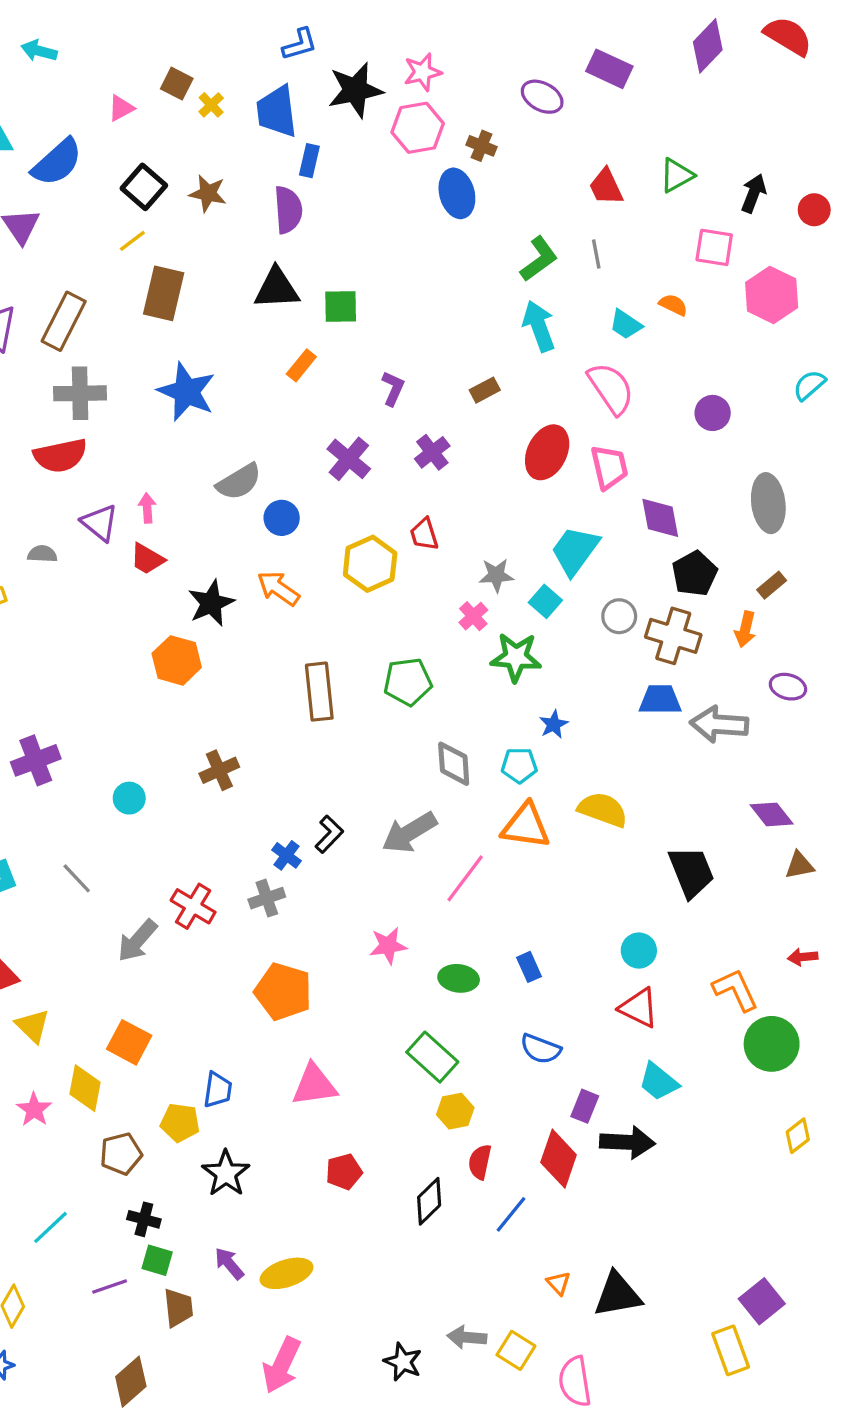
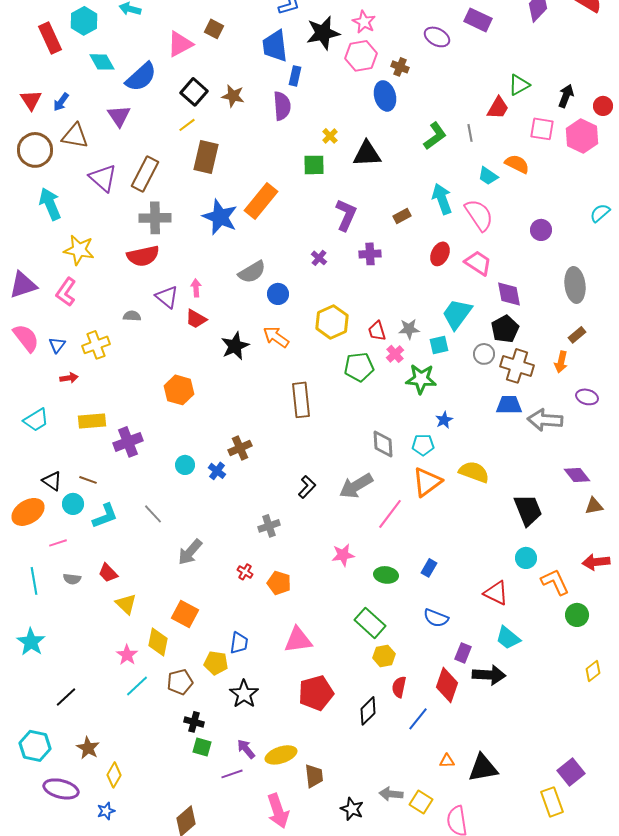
pink star: (423, 72) -> (364, 22), turned -30
yellow cross: (211, 105) -> (330, 136), moved
pink triangle: (121, 108) -> (180, 44), size x1.6
red trapezoid: (606, 187) -> (498, 108), moved, turned -125
black triangle: (277, 288) -> (367, 154), moved
pink hexagon: (772, 295) -> (582, 136), moved
orange semicircle: (673, 305) -> (517, 164), size x1.4
cyan arrow: (539, 326) -> (442, 199), moved
orange rectangle: (301, 365) -> (261, 201), moved, size x1.8
purple L-shape: (393, 388) -> (346, 215), size x1.5
purple cross: (432, 452) -> (370, 254), turned 35
red ellipse: (547, 452) -> (440, 254), size x0.7
purple cross: (349, 459) -> (319, 258), size x0.6
pink trapezoid: (609, 467) -> (478, 263), turned -44
red trapezoid: (424, 534) -> (377, 331), moved
black pentagon: (695, 574) -> (505, 329), moved
cyan square: (545, 601) -> (439, 345), turned 36
orange hexagon: (177, 660) -> (179, 390), moved
green pentagon: (408, 682) -> (359, 367), moved
orange triangle: (526, 826) -> (427, 482), turned -44
blue cross: (287, 855) -> (217, 471), moved
red cross: (193, 906) -> (245, 572), moved, size x0.6
cyan circle: (639, 951) -> (526, 558), moved
red arrow: (803, 957) -> (596, 562), size x1.5
blue rectangle: (529, 967) -> (429, 568), turned 54
orange pentagon: (283, 991) -> (279, 583), size x0.7
green circle: (772, 1044) -> (577, 615), size x0.7
red pentagon: (344, 1172) -> (316, 693), size x1.6
cyan line: (51, 1227) -> (137, 686), moved
orange triangle: (559, 1283) -> (447, 761), turned -49
purple line: (110, 1286) -> (232, 774), moved
brown trapezoid: (178, 1308) -> (314, 776), moved
pink arrow: (282, 1365) -> (278, 811), turned -44

